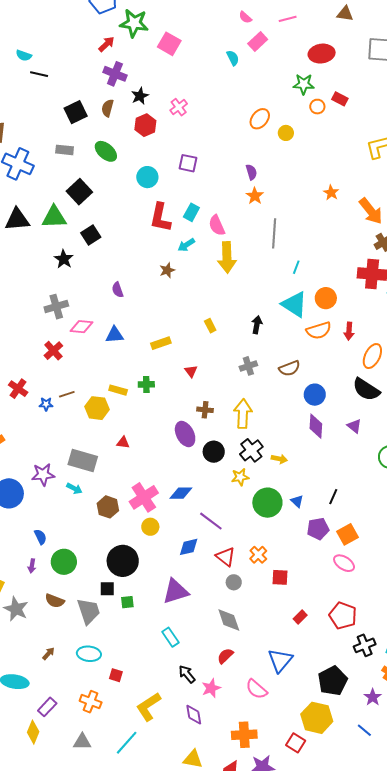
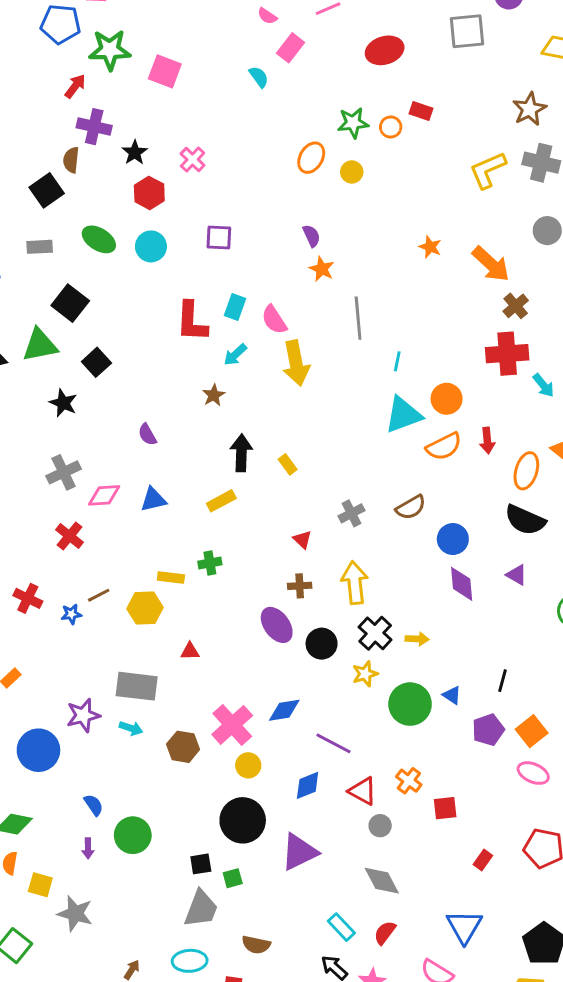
green star: (304, 84) -> (353, 123), moved
brown semicircle: (108, 108) -> (71, 160), moved
cyan circle: (147, 177) -> (151, 246), moved
cyan triangle: (294, 304) -> (403, 415), turned -44
black arrow: (257, 325) -> (241, 453), moved, size x1.4
red triangle: (191, 371) -> (302, 540), moved
black circle: (123, 561) -> (243, 820), moved
brown semicircle: (55, 601) -> (256, 945), moved
gray trapezoid: (89, 611) -> (201, 909), moved, turned 48
cyan rectangle: (170, 637) -> (341, 927), moved

